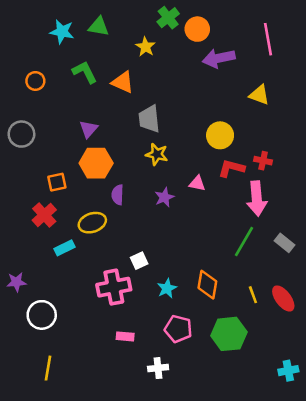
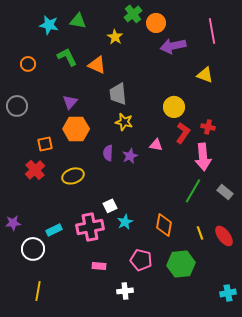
red L-shape: (231, 168) -> (183, 133), turned 110
purple semicircle: (118, 195) -> (108, 153), moved
cyan rectangle: (64, 248) -> (54, 230), moved
cyan star: (167, 288) -> (125, 222), moved

